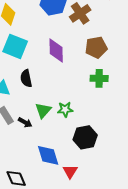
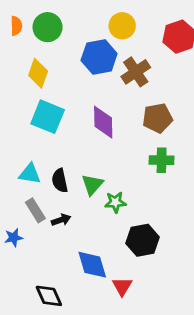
black semicircle: (26, 78) -> (60, 181), moved
green triangle: (43, 110) -> (92, 185), moved
black arrow: (25, 122) -> (61, 220), turned -48

